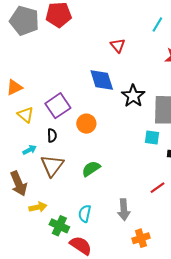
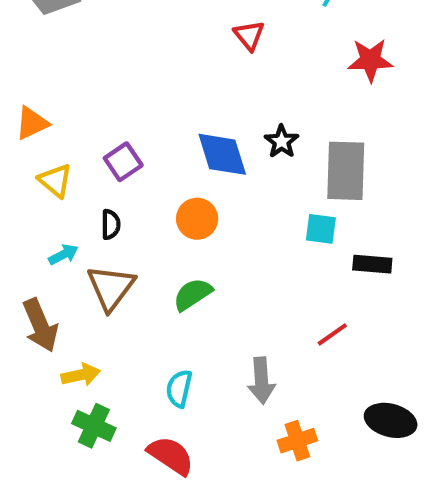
blue diamond: (102, 80) -> (222, 154), moved
black star: (133, 96) -> (282, 141), size x0.7
purple square: (58, 106) -> (123, 162), size x0.7
orange circle: (86, 124) -> (197, 219), moved
green cross: (59, 226) -> (94, 426), moved

